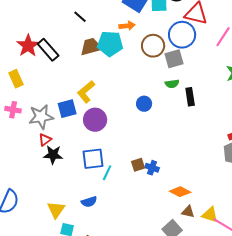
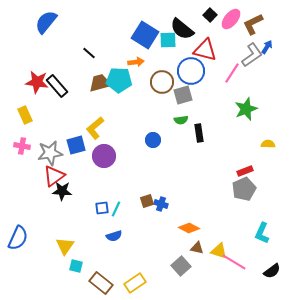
red star: (28, 46) -> (37, 82), turned -30
red triangle: (45, 140) -> (54, 176), size x1.6
blue square: (93, 159) -> (102, 208), moved, size x0.6
blue semicircle: (89, 202) -> (114, 236), moved

